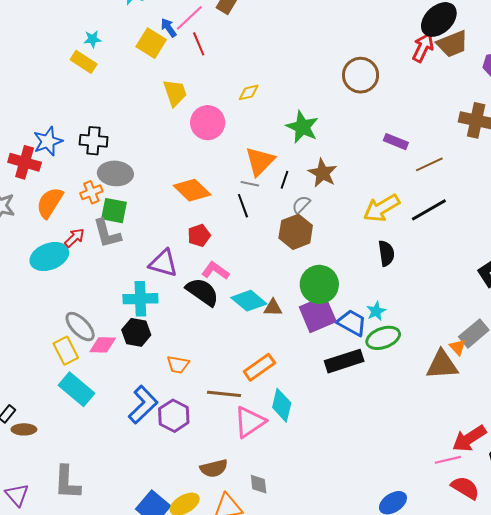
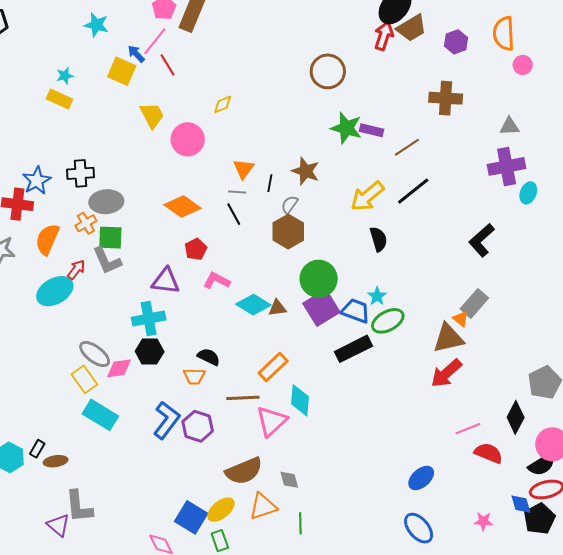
green star: (302, 127) -> (346, 128), moved
orange triangle: (260, 161) -> (243, 169), size x0.7
black semicircle: (202, 292) -> (209, 357), moved, size x0.7
red arrow: (469, 439) -> (446, 373), moved
brown semicircle: (214, 468) -> (244, 471), size x1.4
gray L-shape: (67, 482) -> (79, 507), moved

